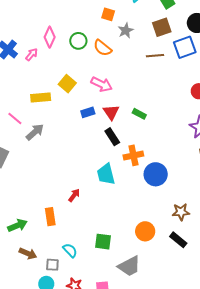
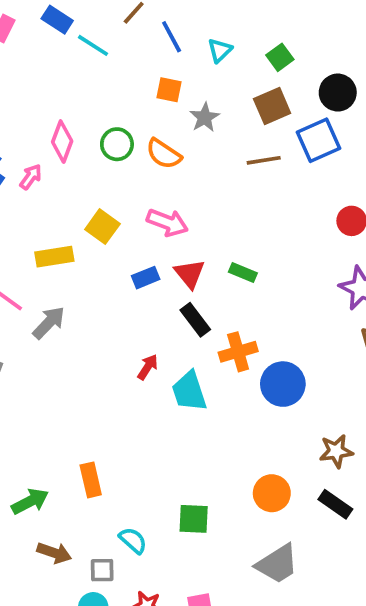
red arrow: (74, 195) -> (148, 367), moved
gray trapezoid: (129, 266) -> (277, 564), moved

